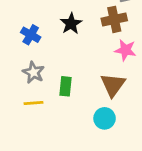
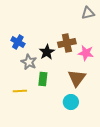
brown cross: (114, 19) -> (67, 43), moved
black star: (71, 24) -> (47, 52), moved
gray star: (33, 72) -> (29, 62), moved

